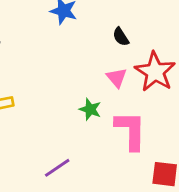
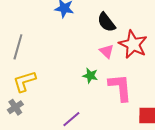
black semicircle: (121, 37) -> (106, 22), size x1.5

